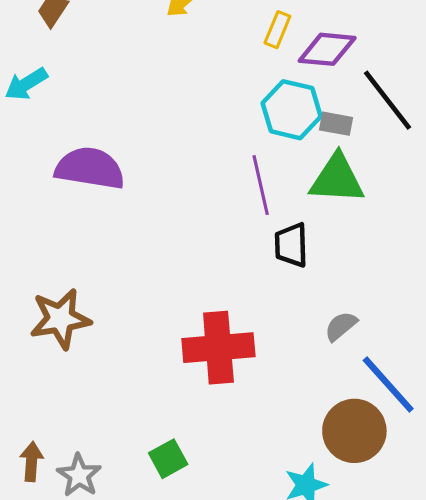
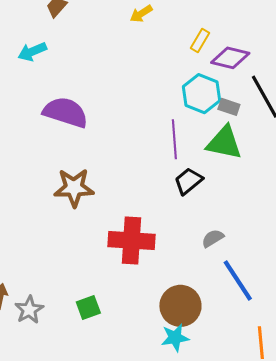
black trapezoid: (291, 245) -> (188, 181), turned 44
brown star: (60, 319) -> (74, 188), moved
brown circle: (354, 431) -> (180, 306), moved

